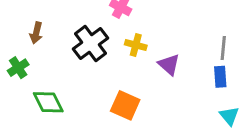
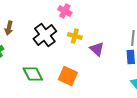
green diamond: (48, 102) -> (33, 74), moved

